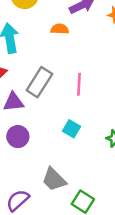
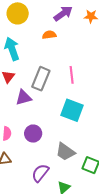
cyan square: (72, 129) -> (72, 110), size x1.6
purple circle: (18, 137) -> (33, 134), moved

